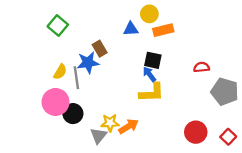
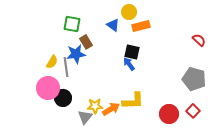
green square: (58, 25) -> (72, 24), moved, turned -30
blue triangle: (131, 29) -> (113, 25), turned 40
red semicircle: (202, 67) -> (199, 40), moved, turned 48
yellow L-shape: (152, 93) -> (133, 101), moved
red square: (228, 137) -> (193, 111), moved

